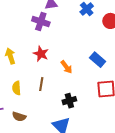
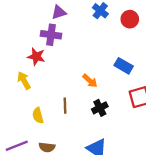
red star: (41, 54) -> (36, 57), moved
black cross: (69, 101) -> (100, 108), moved

